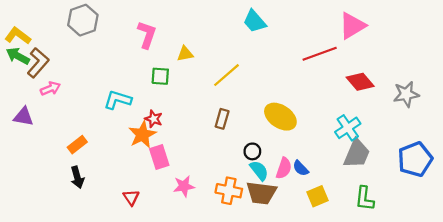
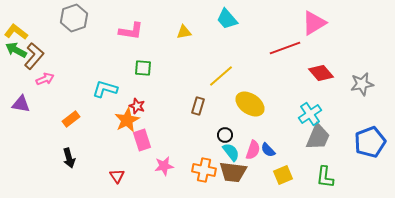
pink L-shape: (147, 35) -> (131, 31), turned 80
yellow triangle: (185, 54) -> (184, 32), moved
yellow line: (227, 75) -> (221, 76), moved
orange rectangle: (77, 145) -> (71, 119), moved

